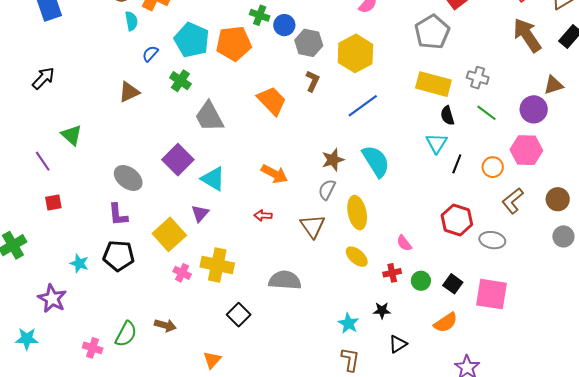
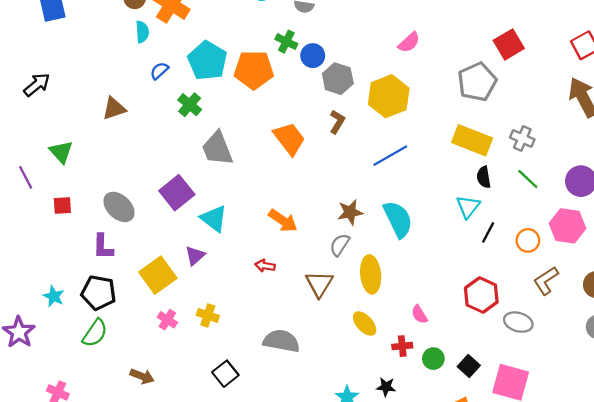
brown triangle: (129, 92) -> (114, 108), moved
red square: (53, 203) -> (62, 206), moved
yellow cross: (217, 265) -> (208, 315), size x0.6
green semicircle: (126, 334) -> (95, 333), moved

